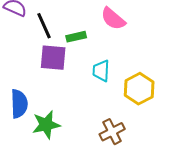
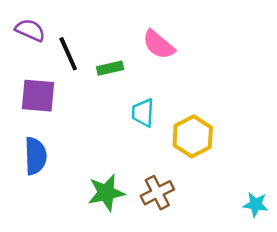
purple square: (53, 58) -> (38, 96), moved
green star: (46, 125) -> (106, 193), moved

